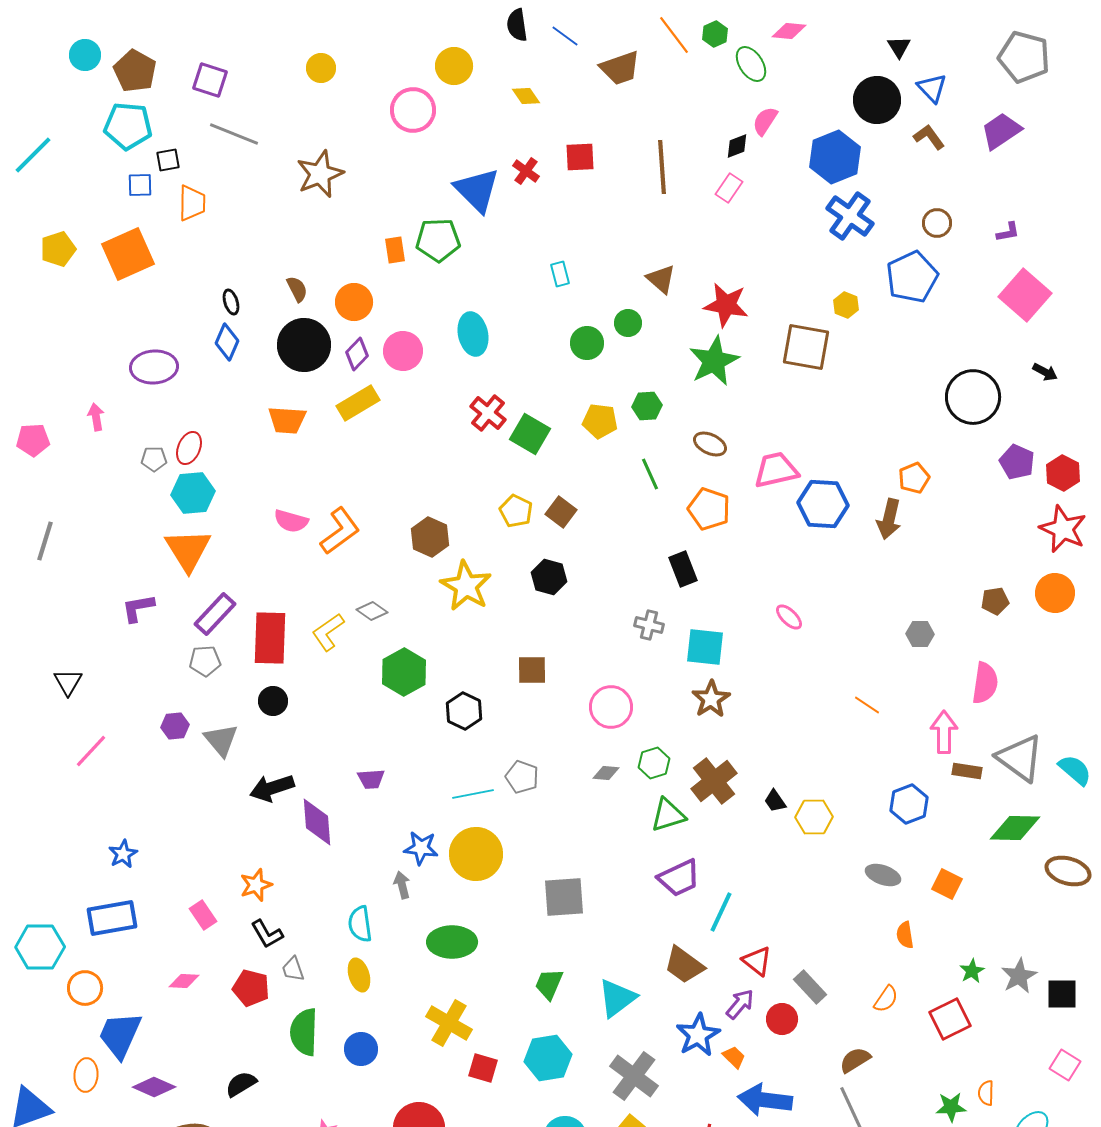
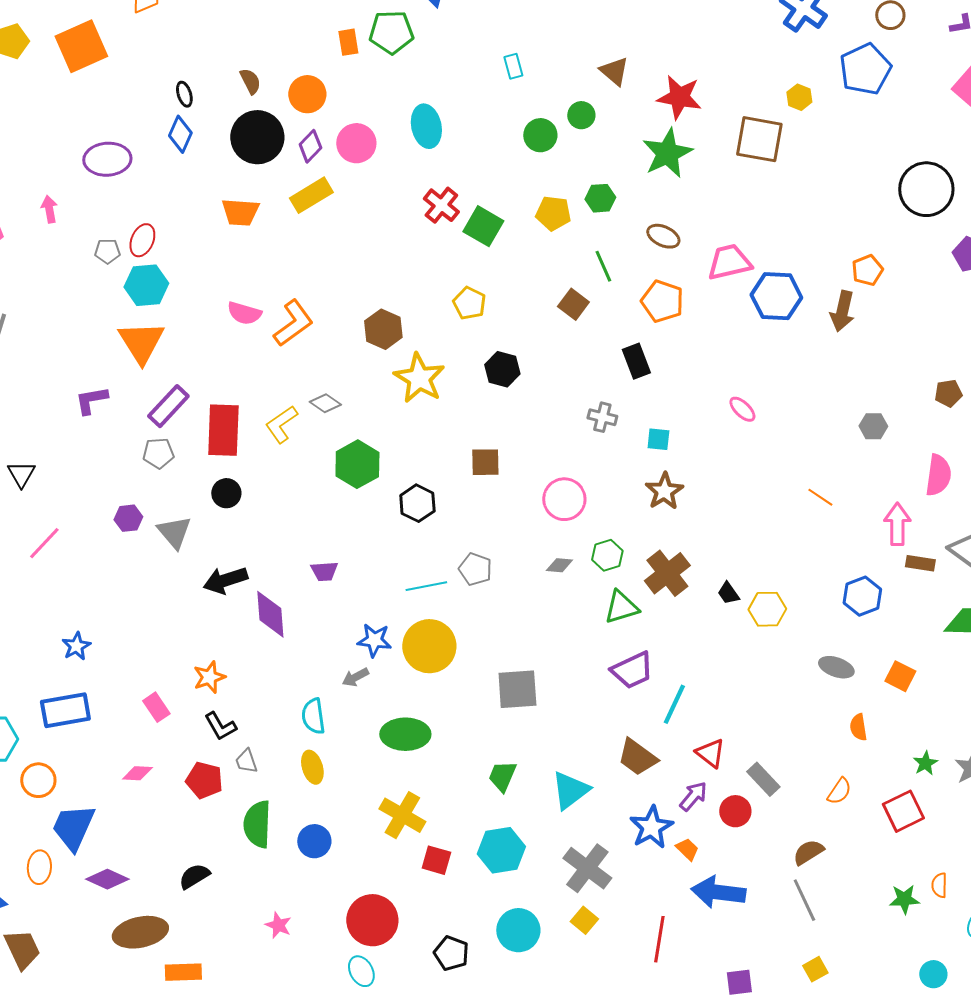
brown square: (561, 512) -> (573, 304), moved
cyan square: (705, 647) -> (658, 439), size x0.6
gray arrow: (402, 885) -> (355, 677), turned -104

